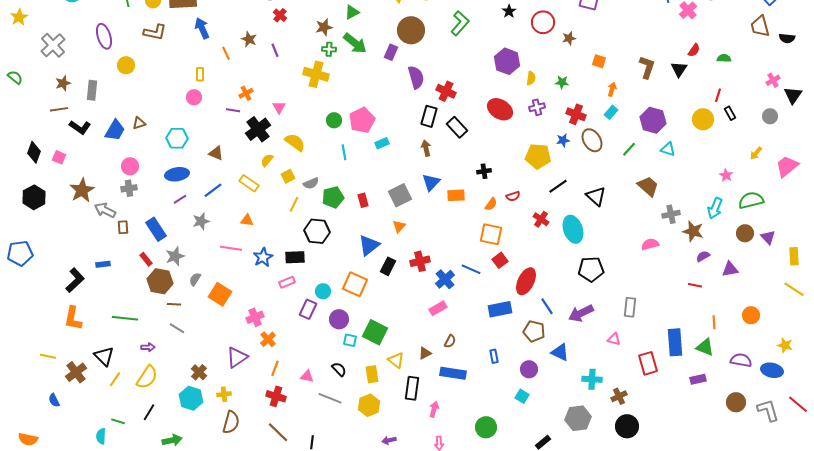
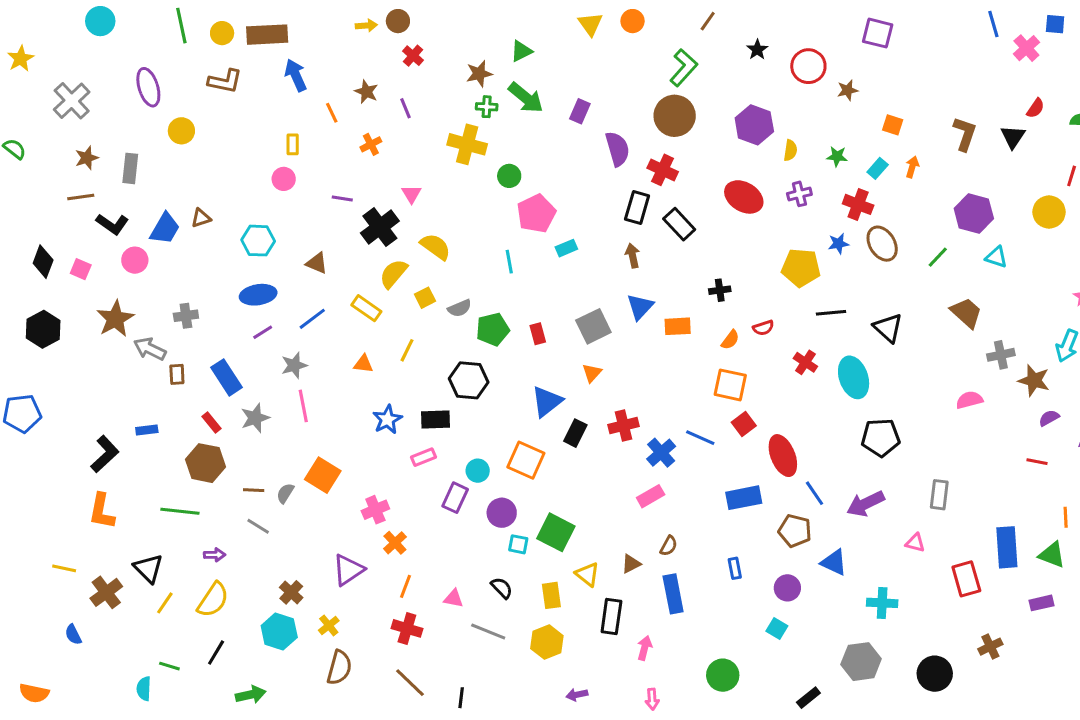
brown circle: (411, 30) -> (675, 116), moved
orange cross: (246, 93) -> (371, 144), moved
cyan rectangle: (611, 112) -> (878, 168), moved
green circle: (334, 120) -> (509, 176), moved
yellow semicircle: (267, 160) -> (393, 274), size x1.5
pink circle: (130, 166) -> (135, 260), moved
black line: (558, 186) -> (831, 313), turned 30
yellow line: (294, 204) -> (407, 350), moved
pink line: (231, 248) -> (303, 406), moved, turned 70
gray semicircle: (195, 279) -> (285, 493), moved
brown hexagon: (160, 281) -> (205, 463), moved
red ellipse: (526, 281) -> (783, 456), turned -48
blue rectangle: (453, 373) -> (673, 594), turned 70
yellow cross: (224, 394) -> (329, 625), turned -32
brown cross: (619, 396) -> (990, 647), moved

